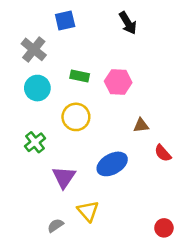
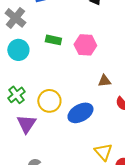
yellow circle: (76, 117) -> (49, 101), moved
purple triangle: (64, 177) -> (26, 124), moved
yellow triangle: (88, 211) -> (103, 152), moved

